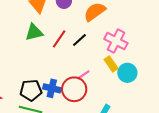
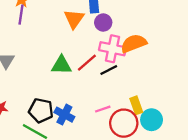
green triangle: (34, 32) -> (61, 65), moved
pink cross: (116, 41) -> (112, 49), moved, turned -30
red circle: (74, 89) -> (124, 123), moved

